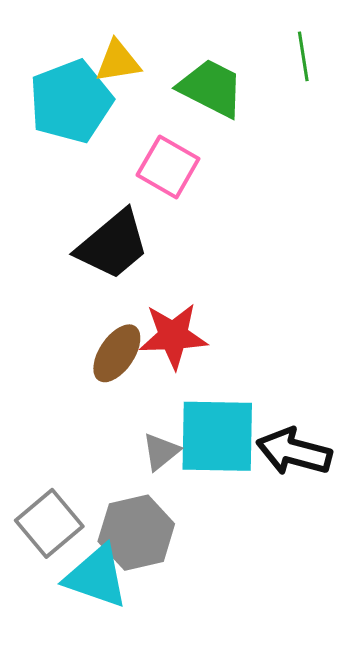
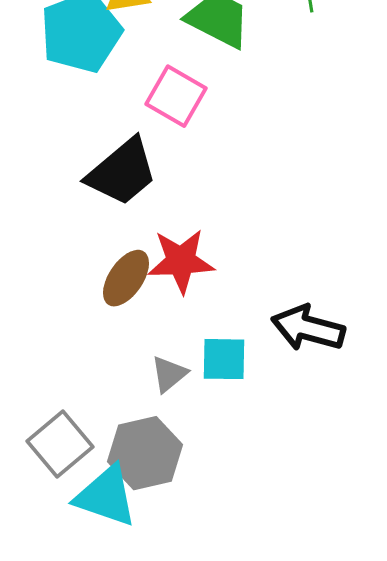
cyan square: (217, 436) -> (224, 359), size x0.6
black arrow: (294, 452) -> (308, 328), moved

